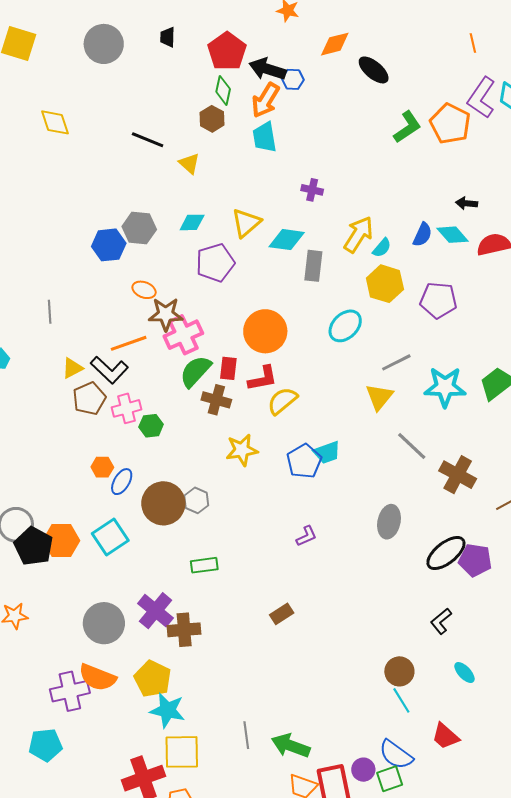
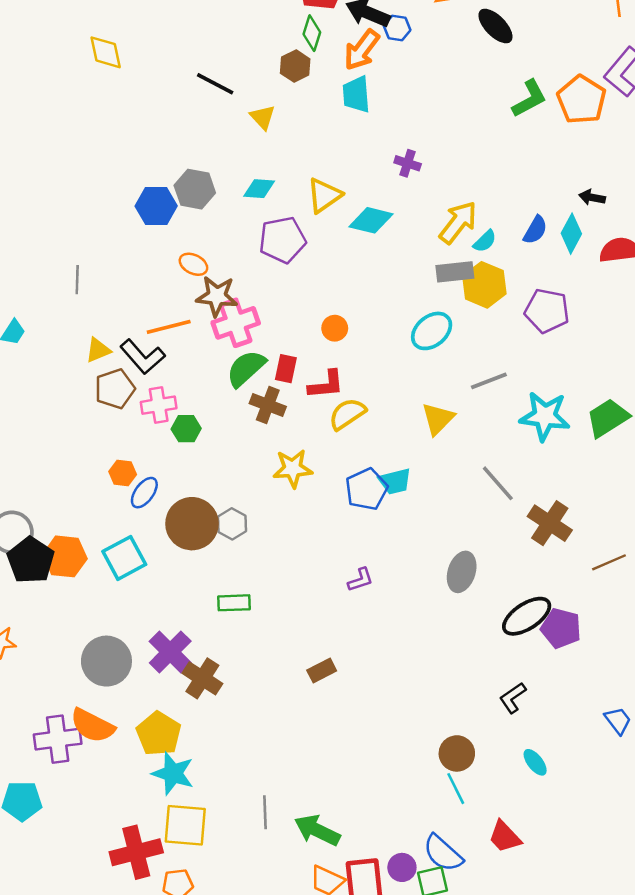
cyan diamond: (453, 235) -> (571, 234), turned 64
gray rectangle: (313, 266) -> (455, 272), moved, turned 72
orange circle: (265, 331) -> (335, 328), size x0.5
yellow triangle: (379, 397) -> (438, 419), moved
brown cross: (184, 630) -> (202, 678), turned 32

